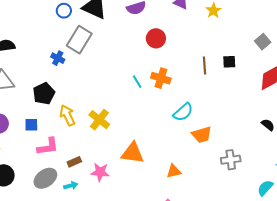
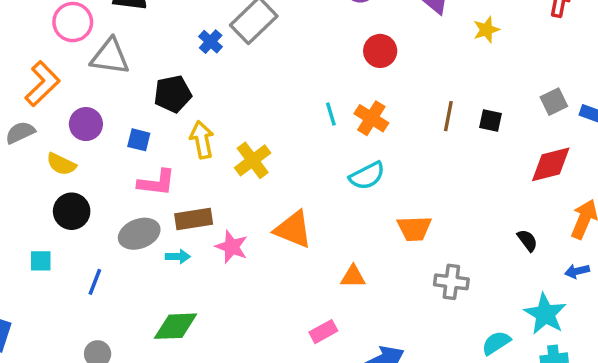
cyan semicircle: (183, 112) -> (367, 176), moved
brown rectangle: (74, 162) -> (194, 219), size x1.5

